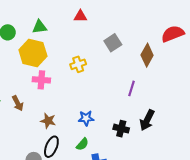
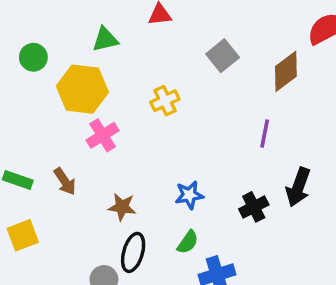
green triangle: (40, 27) -> (105, 39), moved
brown diamond: (147, 55) -> (286, 71), turned 30
pink cross: (41, 80) -> (102, 135), turned -30
black cross: (121, 129) -> (254, 207), turned -35

